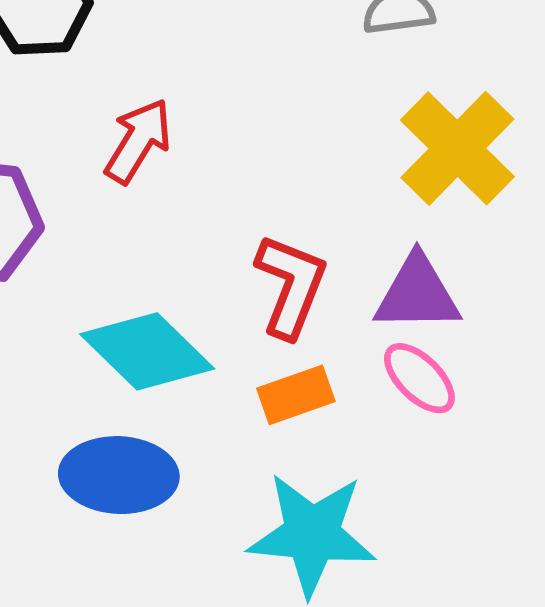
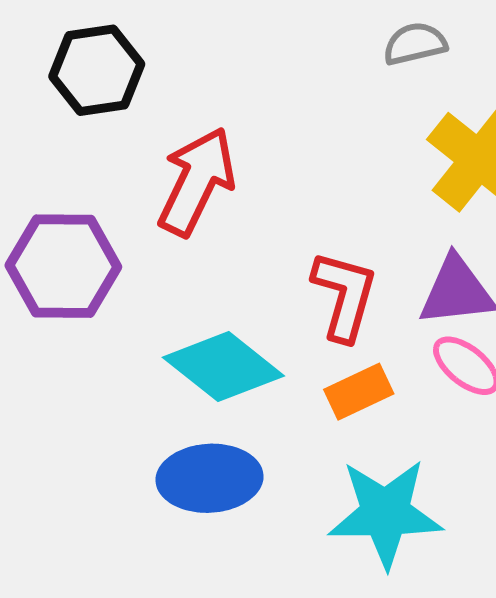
red arrow: (138, 141) -> (197, 181), size x1.4

